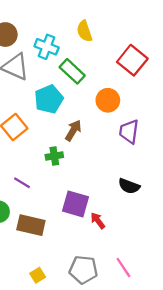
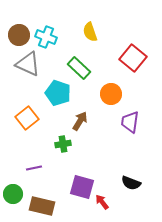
cyan cross: (47, 47) -> (46, 37), moved
cyan pentagon: (49, 99) -> (58, 93), turned -30
purple line: (22, 183) -> (34, 168), turned -42
black semicircle: (129, 186) -> (131, 183), moved

